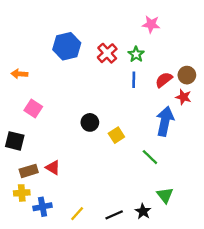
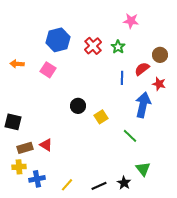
brown circle: (187, 75) -> (160, 55), moved
blue line: (134, 80) -> (122, 78), moved
pink square: (33, 109) -> (48, 70), moved

